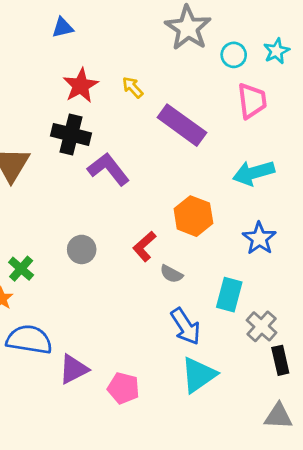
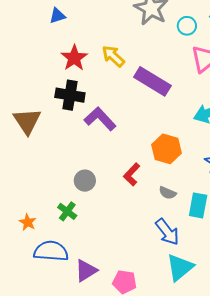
yellow arrow: (133, 87) -> (113, 56), size x1.4
green cross: (21, 269) -> (67, 211), moved
gray semicircle: (171, 274) -> (167, 193), moved

